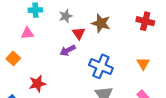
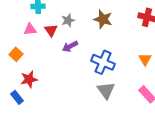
gray star: (66, 16) -> (68, 20), moved
red triangle: (79, 33) -> (51, 30), moved
red star: (37, 84) -> (29, 79), moved

